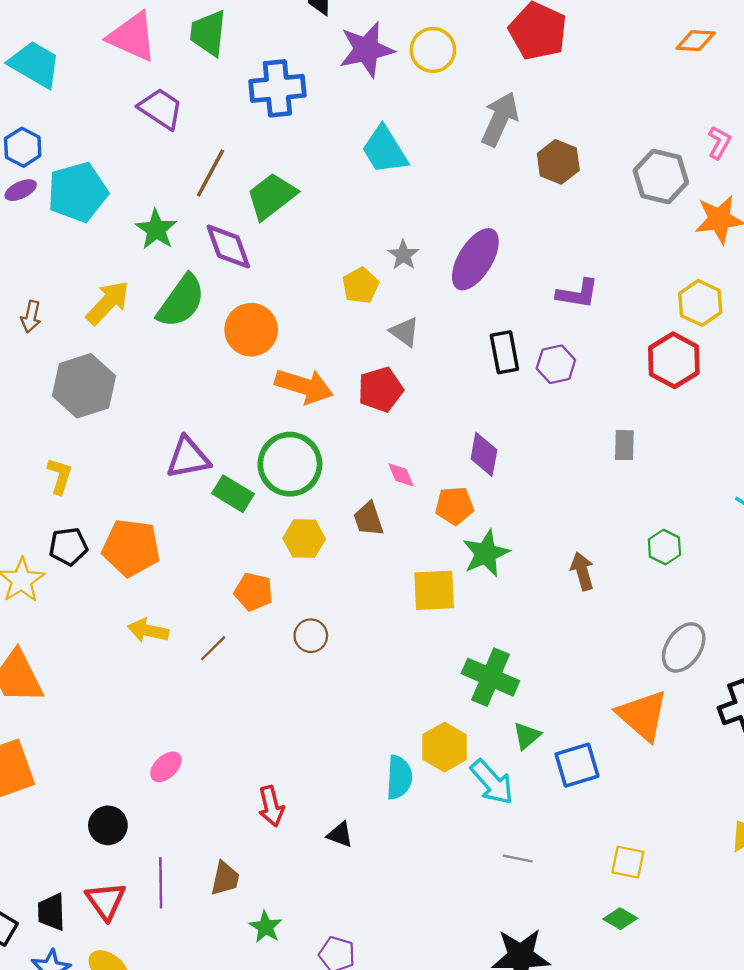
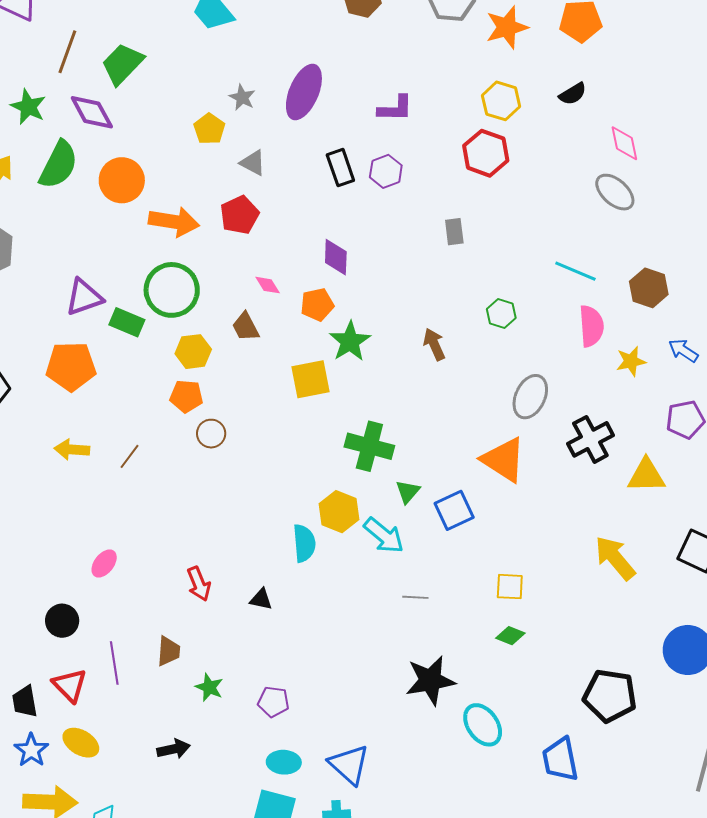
orange pentagon: (131, 548) -> (71, 366), moved
orange pentagon: (254, 592) -> (186, 396), moved

